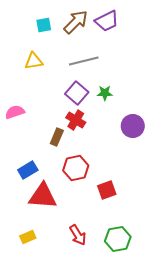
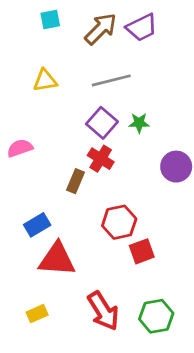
cyan square: (44, 25) -> (50, 20), moved
red hexagon: (76, 168) -> (119, 222), moved
red arrow: (78, 235) -> (103, 311), size x1.4

